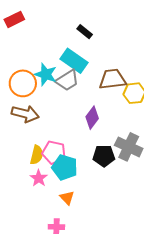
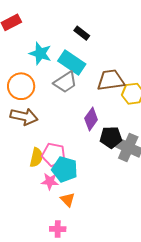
cyan star: (46, 74) -> (40, 53), moved
black pentagon: (104, 156) -> (111, 137), moved
pink star: (39, 178) -> (50, 181), moved, turned -30

